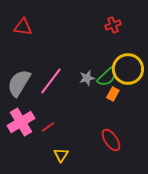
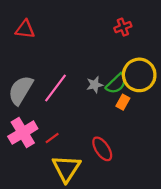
red ellipse: (111, 140) -> (102, 149), moved
yellow triangle: (61, 155) -> (66, 168), size x1.8

